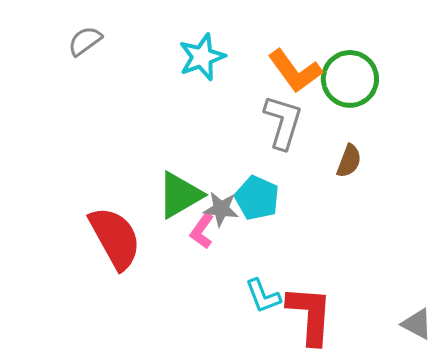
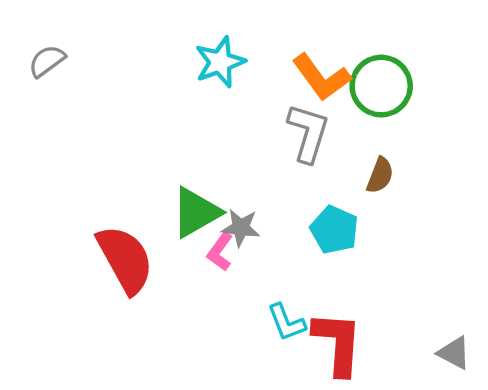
gray semicircle: (85, 41) -> (47, 61), moved
cyan pentagon: (257, 198) -> (334, 230), moved

